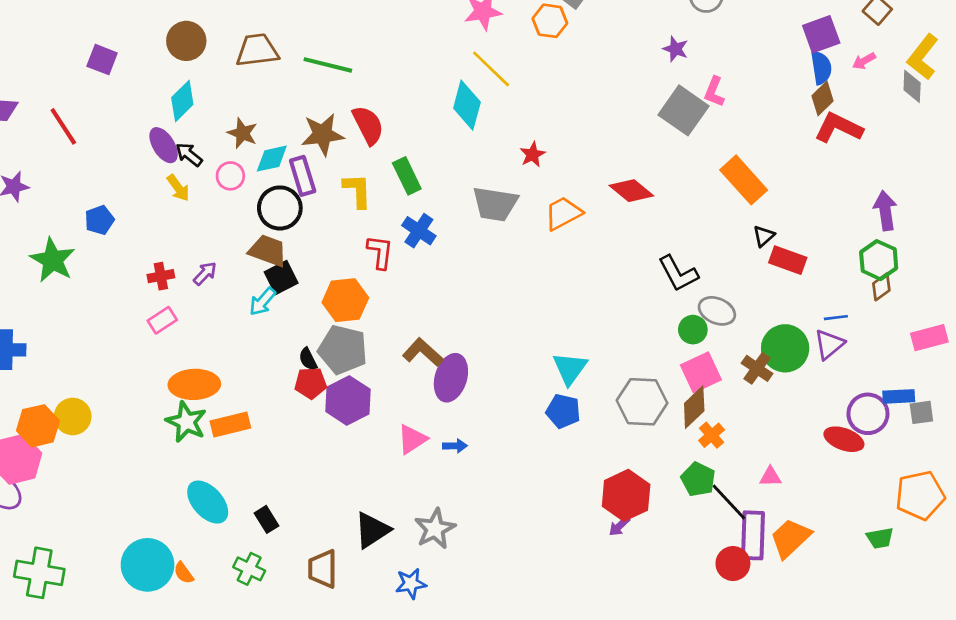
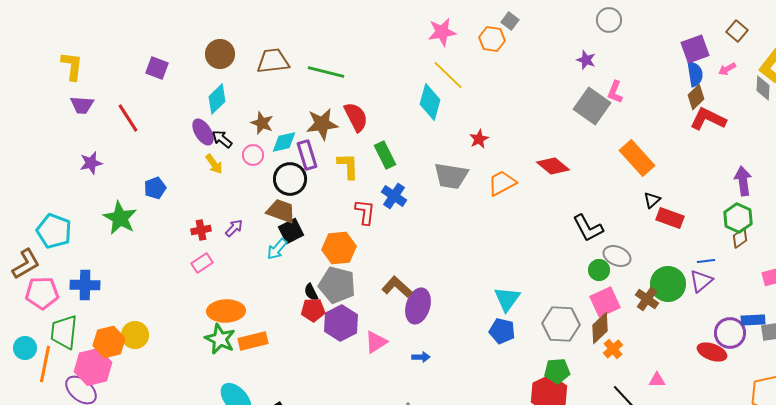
pink triangle: (412, 439) -> (376, 342), moved
green pentagon: (698, 479) -> (557, 371), moved, turned -30

